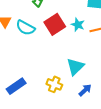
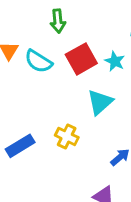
cyan triangle: (75, 67) -> (100, 102), moved
yellow cross: (54, 84) -> (67, 136), moved

